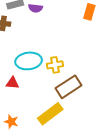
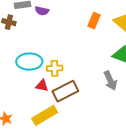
red triangle: (13, 83) -> (42, 86), moved

